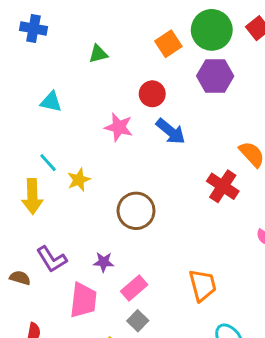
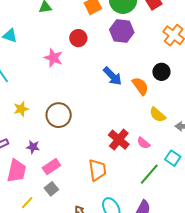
blue arrow: (171, 131) -> (112, 76), moved
yellow star: (79, 180) -> (21, 109), moved
red cross: (223, 186) -> (119, 140), moved

